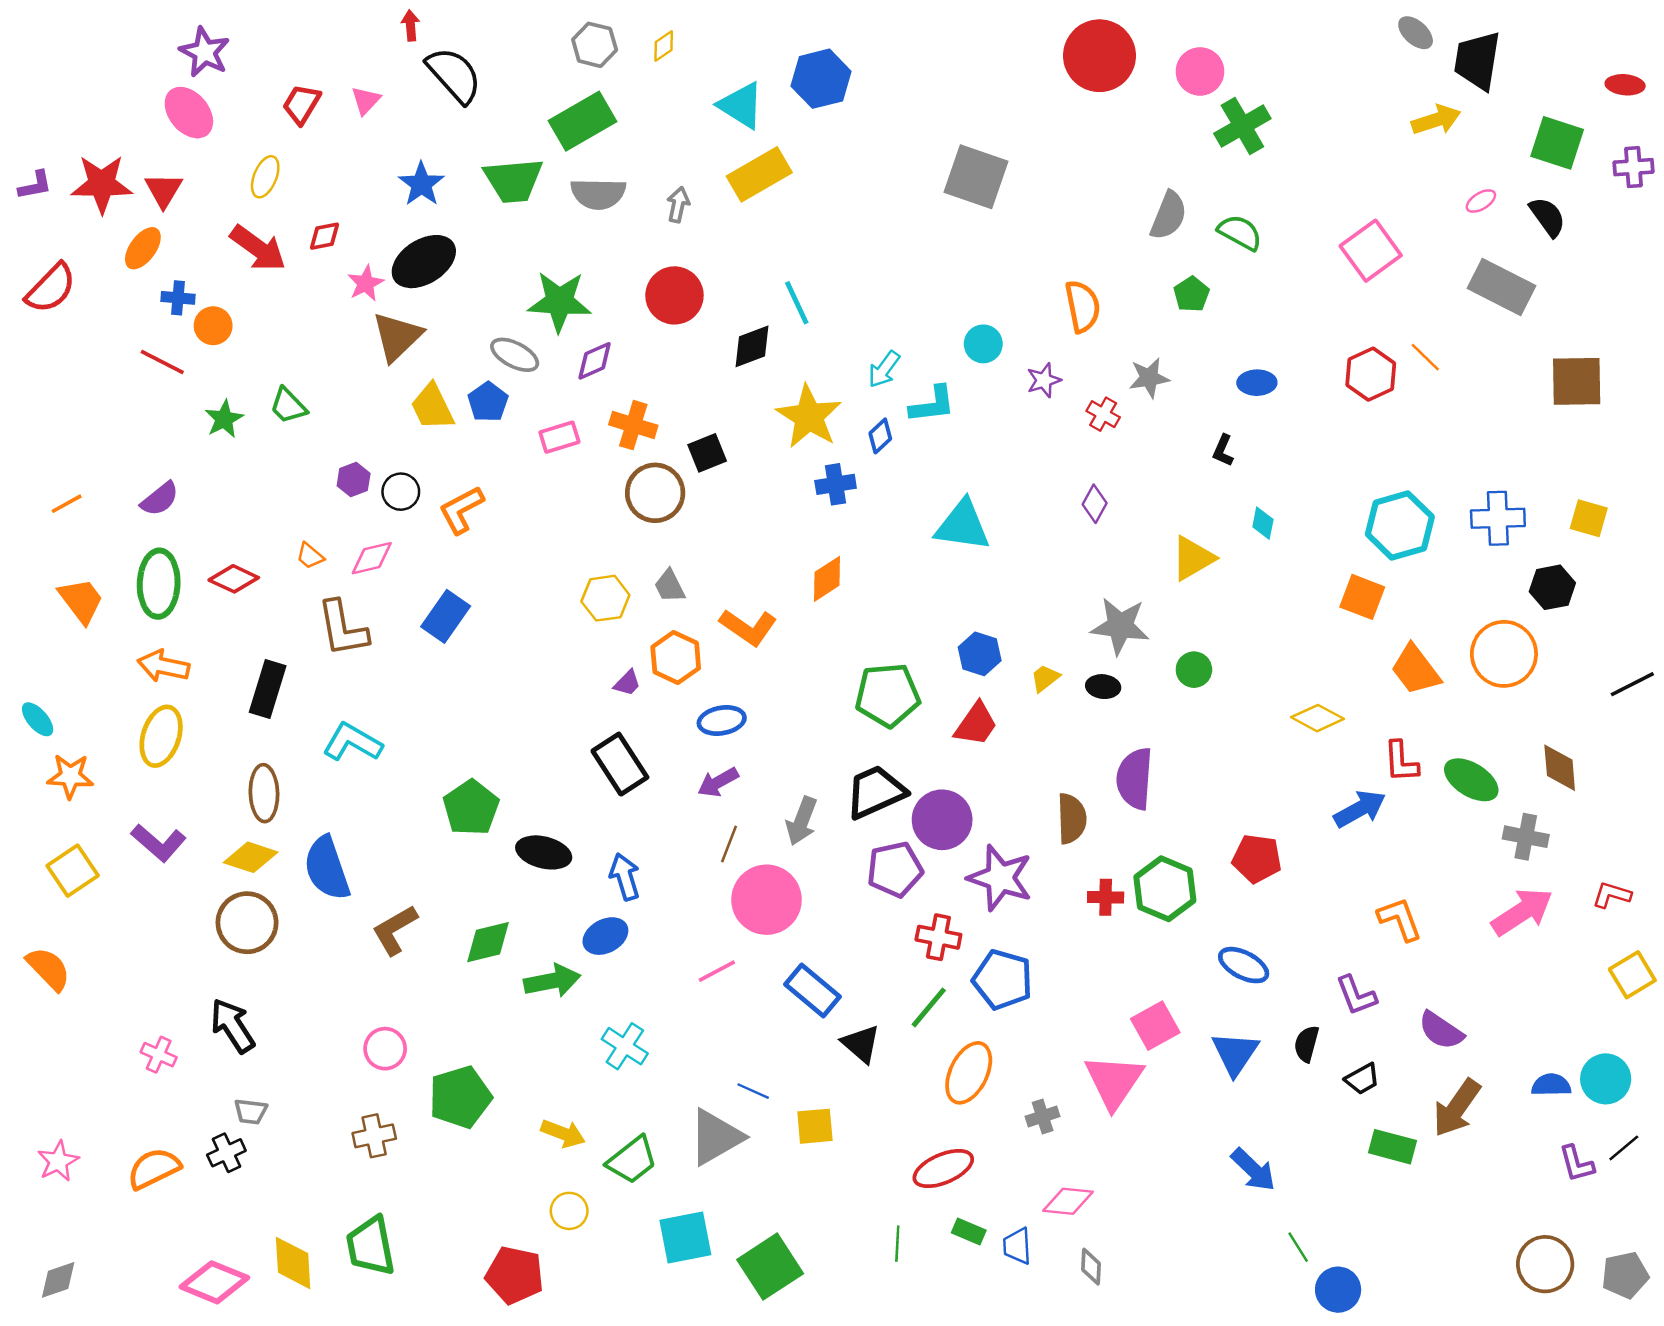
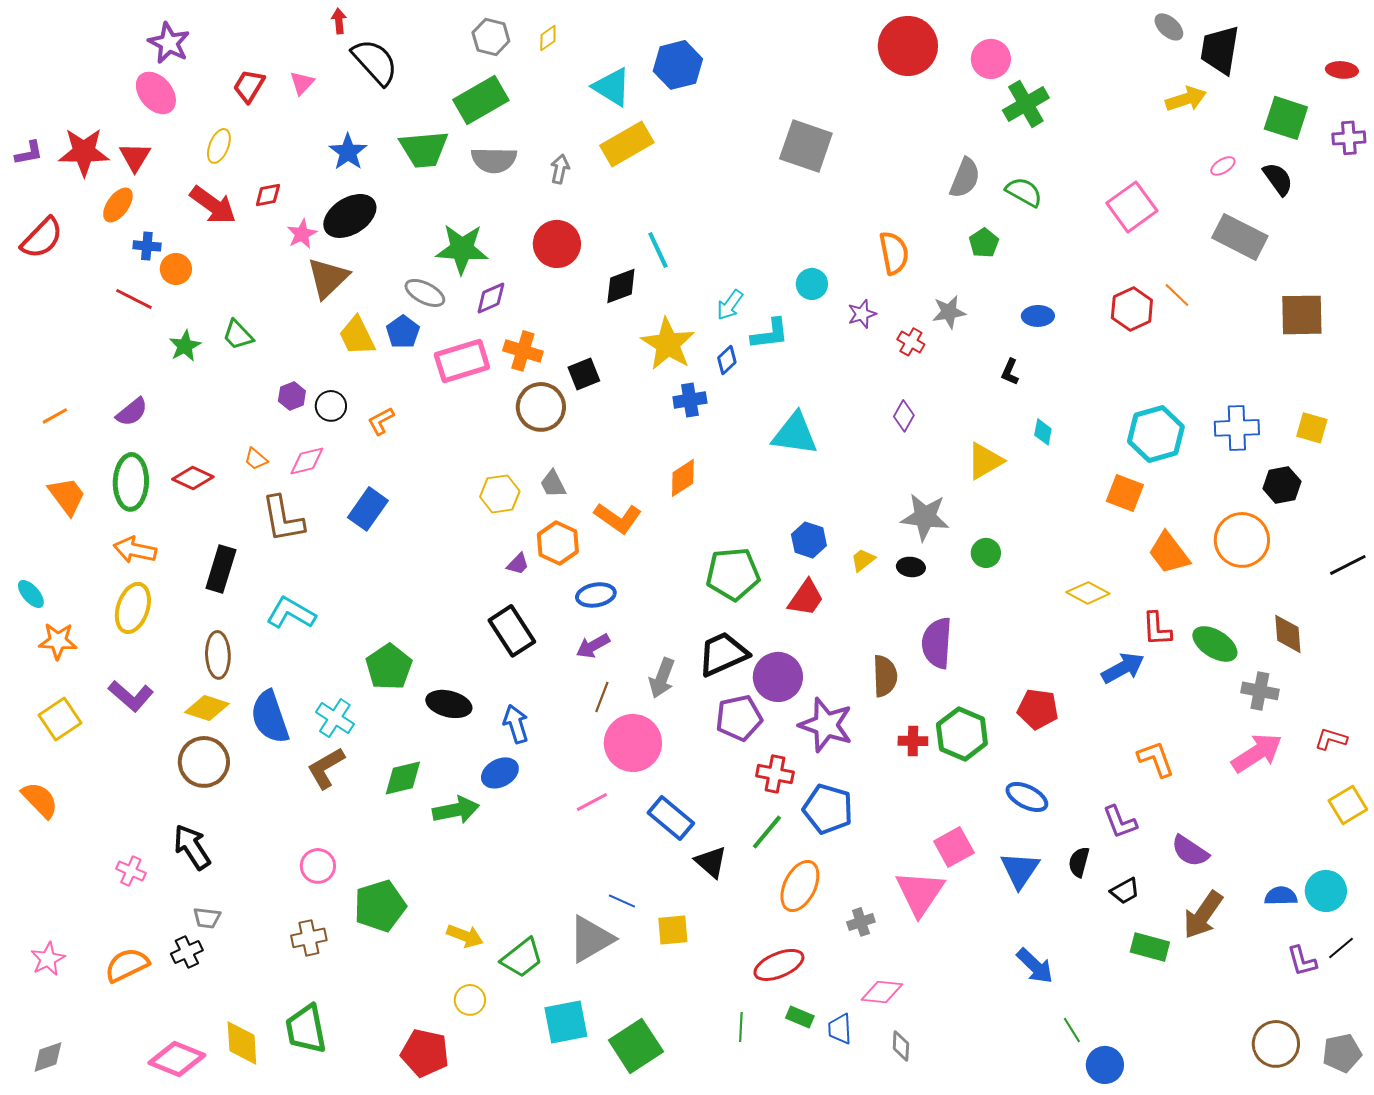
pink rectangle: (559, 437) -> (462, 361), size x1.6
orange L-shape: (461, 510) -> (381, 421), size x0.7
cyan cross: (625, 1046) -> (335, 718), moved

